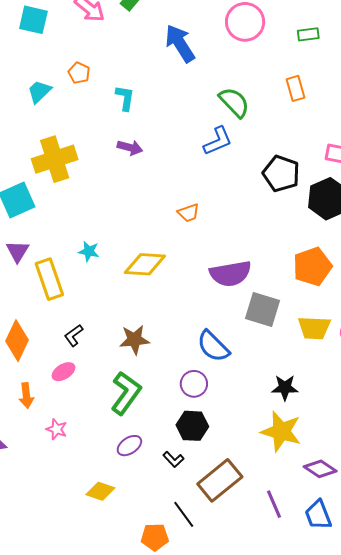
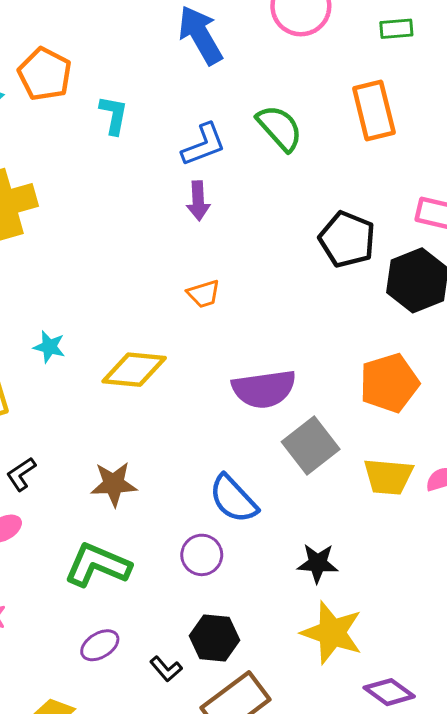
orange pentagon: (79, 73) -> (45, 74), size x1.6
orange rectangle: (296, 88) -> (374, 110), size x1.5
blue L-shape: (218, 141) -> (204, 145), moved
purple arrow: (130, 148) -> (198, 201), moved, turned 70
gray square: (263, 309) -> (311, 445), turned 33
black star: (285, 388) -> (318, 563), moved
green L-shape: (126, 393) -> (97, 565), turned -105
black hexagon: (192, 426) -> (214, 638), moved

